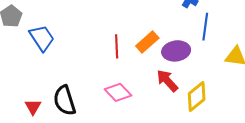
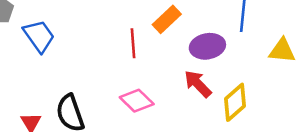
orange rectangle: (147, 42) -> (167, 19), moved

